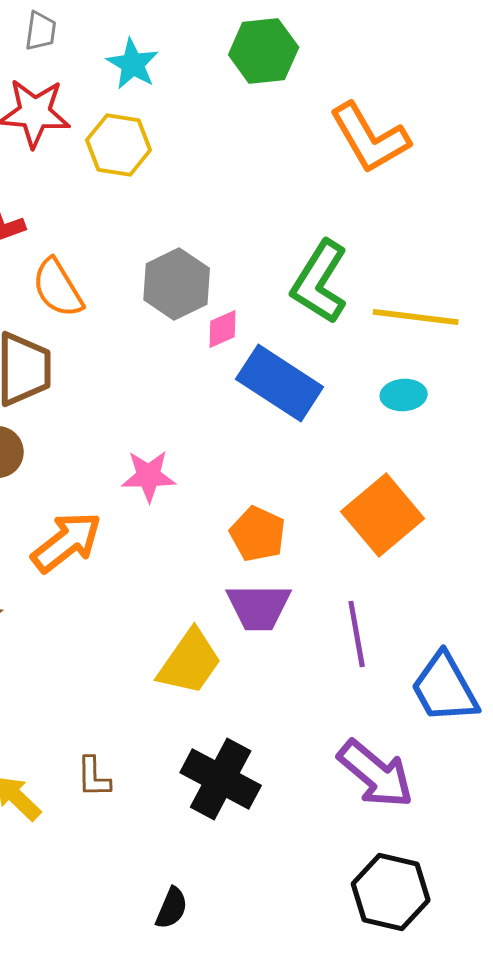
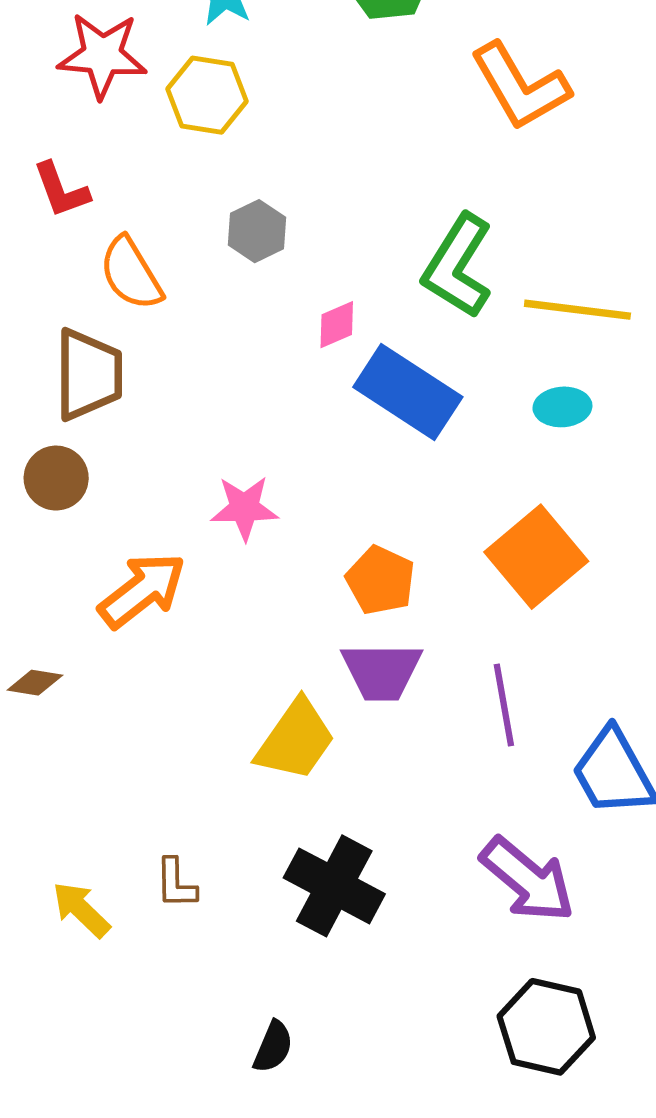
gray hexagon: (177, 284) -> (257, 231), moved, size x0.7

